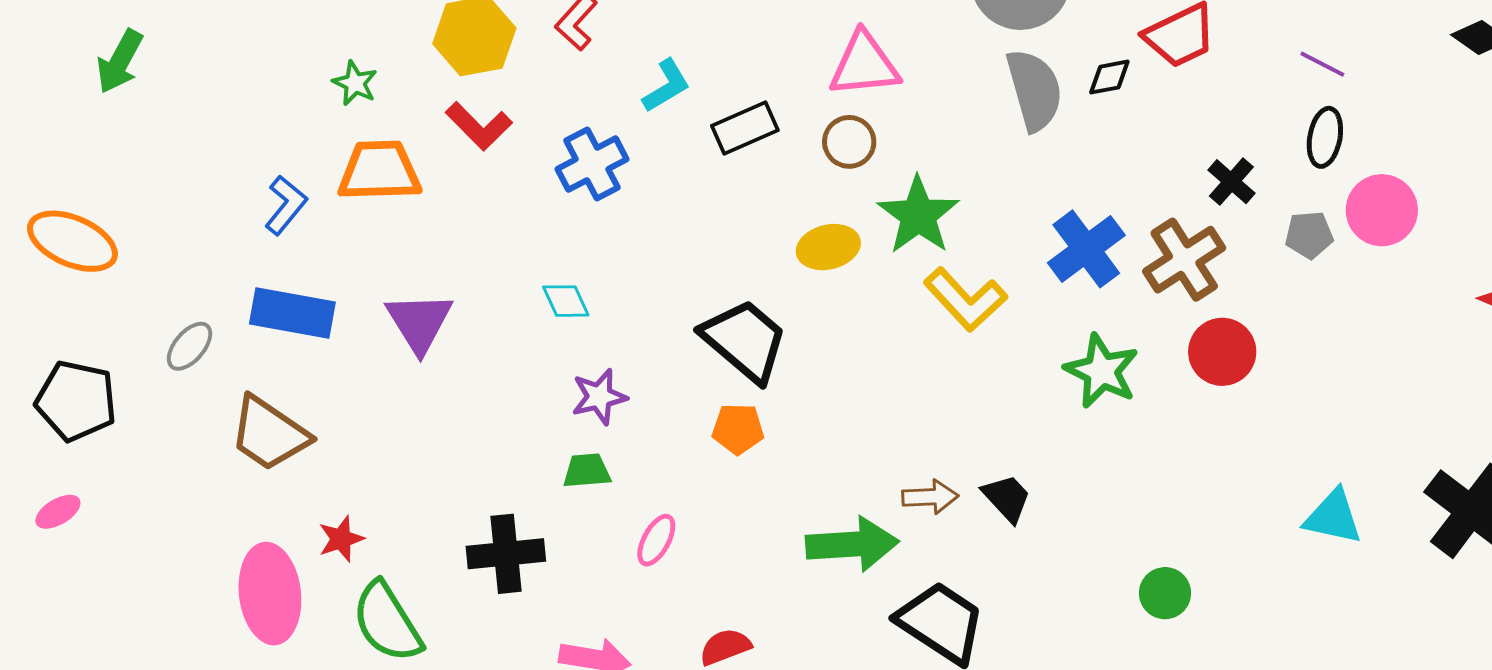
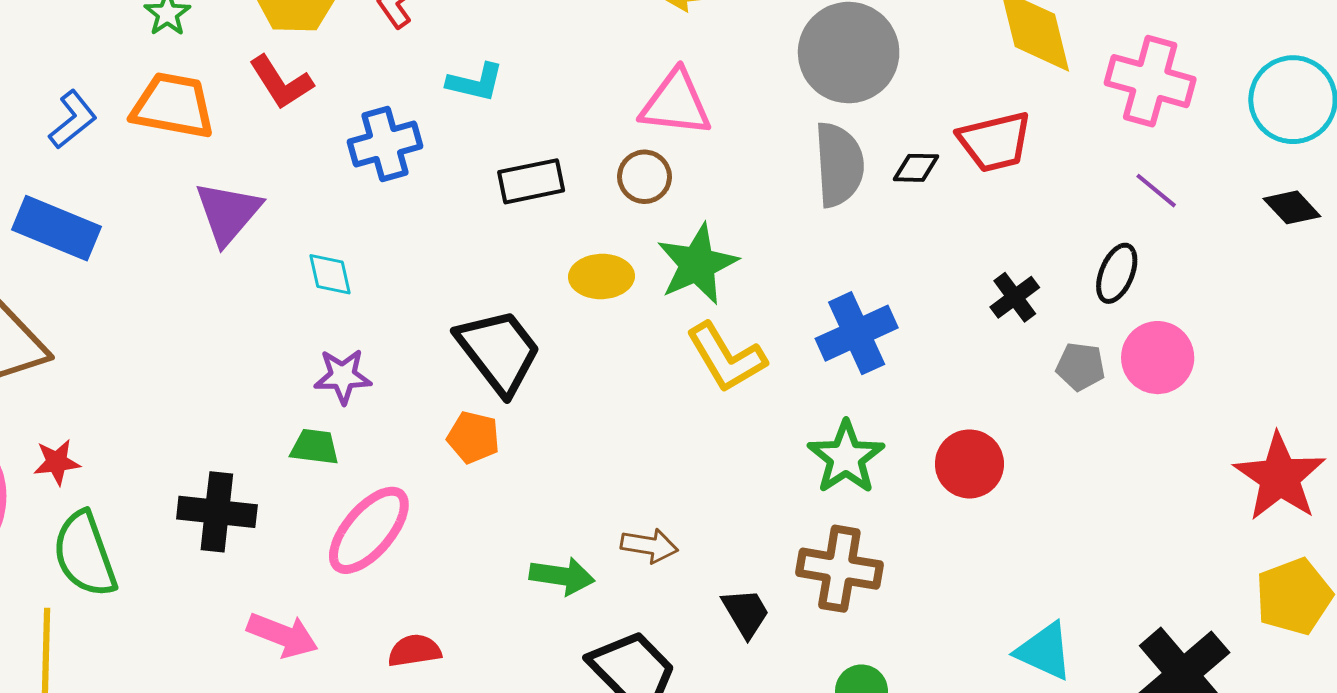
purple line: (1322, 64) -> (1156, 191), moved
cyan L-shape: (666, 86) -> (475, 82), turned 32
black rectangle: (745, 128) -> (531, 181), moved
brown cross: (1184, 260) -> (839, 569), moved, turned 30
purple triangle: (419, 322) -> (228, 213), moved
black trapezoid: (1007, 498) -> (746, 613), moved
pink ellipse: (656, 540) -> (369, 530), size x1.8
green arrow: (852, 544) -> (562, 576), size x0.7

